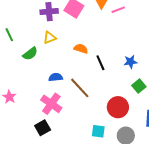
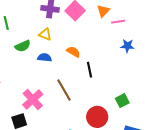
yellow triangle: (50, 38) -> (45, 34), turned 32
blue star: (130, 62) -> (127, 46), moved
blue semicircle: (56, 77) -> (45, 58), moved

